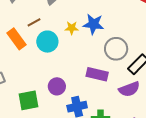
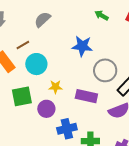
yellow star: (72, 28) -> (55, 87), moved
green square: (28, 100) -> (22, 96), moved

